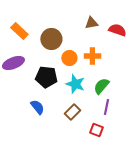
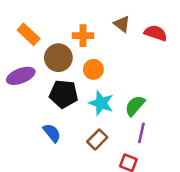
brown triangle: (91, 23) -> (122, 24), turned 48
brown circle: (51, 39) -> (58, 58), moved
orange cross: (92, 56) -> (83, 36), moved

